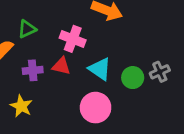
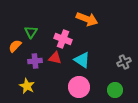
green triangle: (27, 29) -> (31, 32), turned -32
green circle: (133, 78) -> (115, 90), moved

